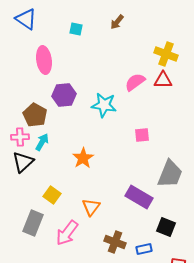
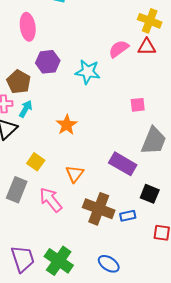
pink square: (142, 135) -> (138, 105), moved
pink arrow: (67, 233) -> (51, 200), turned 104
brown cross: (115, 242) -> (99, 209), size x1.4

